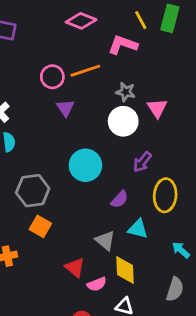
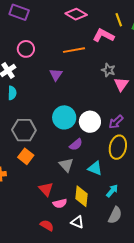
pink circle: (52, 77) -> (26, 49), moved
gray star: (126, 92) -> (108, 70), moved
white circle: (123, 121) -> (90, 122), moved
purple arrow: (142, 162) -> (116, 122), moved
purple semicircle: (119, 199) -> (76, 145), moved
gray triangle: (105, 241) -> (66, 165), moved
cyan arrow: (181, 250) -> (112, 191), moved, turned 80

